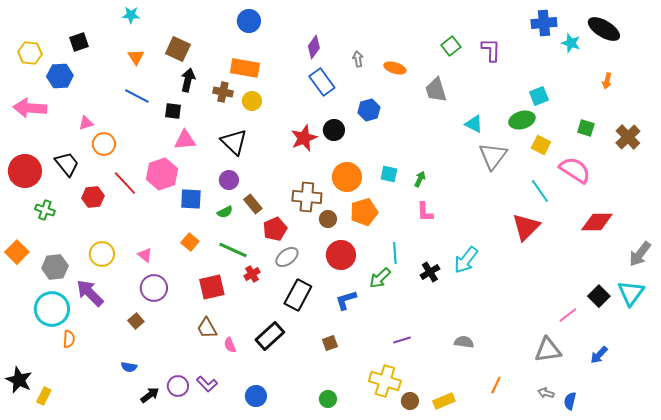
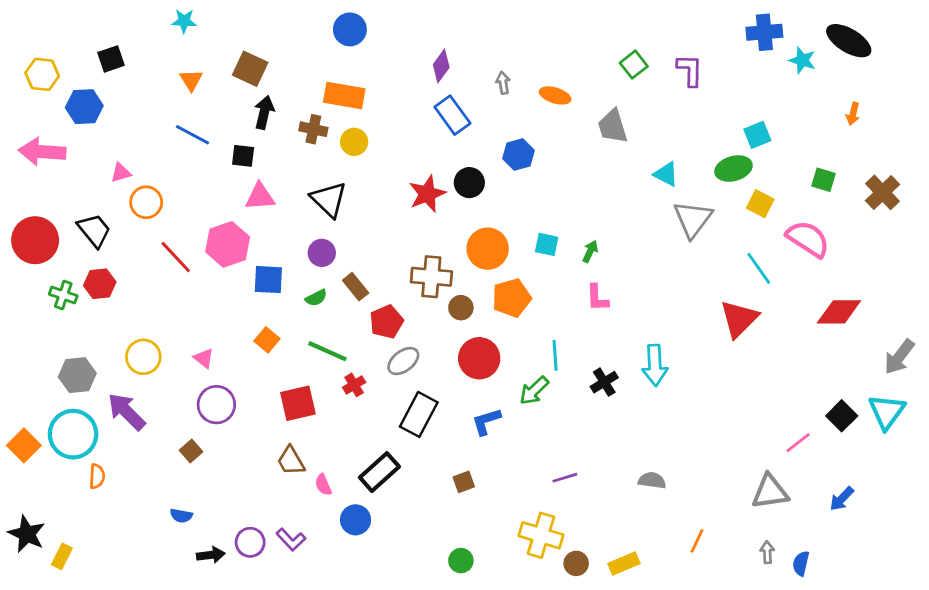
red hexagon: (93, 197) -> (100, 284), moved
orange square: (17, 252) -> (24, 445), moved
cyan arrow: (466, 260) -> (655, 365), turned -40
gray arrow: (546, 393) -> (767, 552), turned 70
black arrow: (150, 395) -> (211, 555), turned 30
blue circle: (256, 396) -> (356, 520), moved

